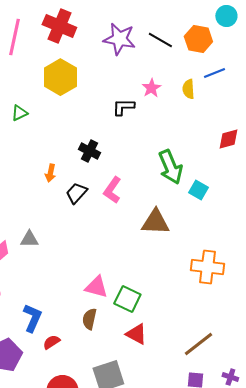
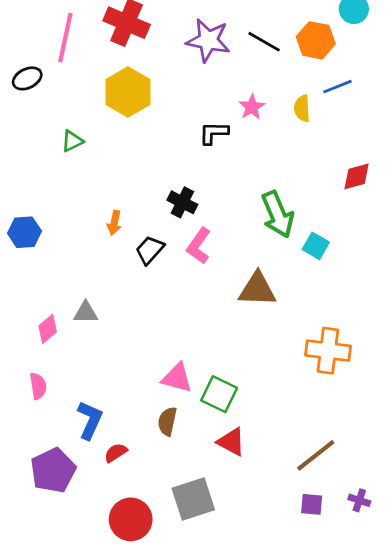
black cross: (89, 151) -> (182, 202), moved

